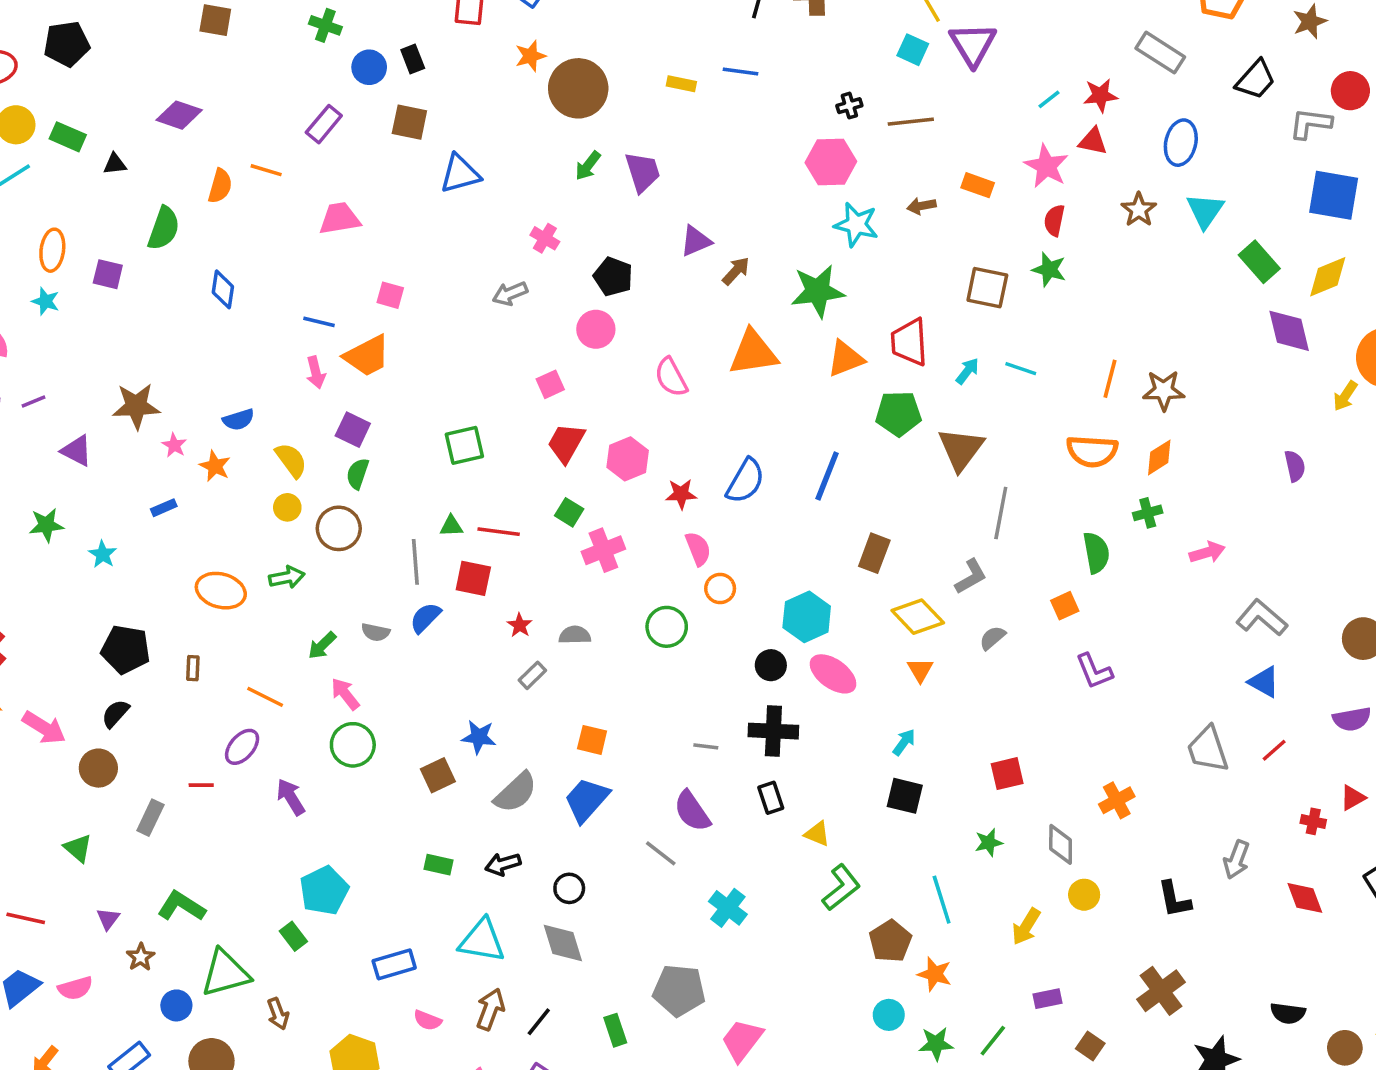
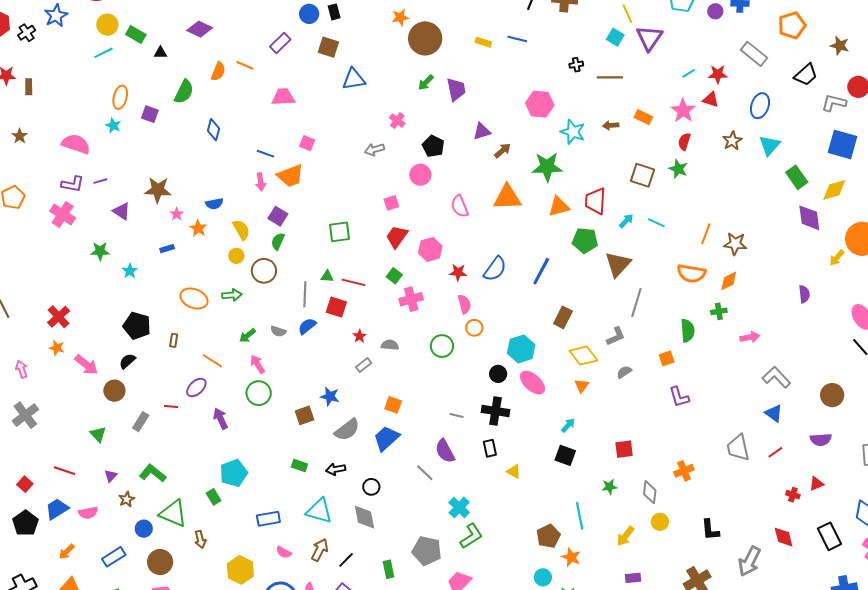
brown star: (1310, 21) -> (840, 46), turned 30
pink hexagon: (831, 162) -> (540, 104), moved
gray arrow: (1237, 860) -> (749, 561), moved, size x1.4
green L-shape: (841, 888) -> (471, 536), moved
green triangle: (225, 973) -> (173, 513), turned 32

